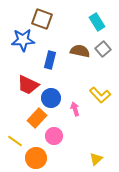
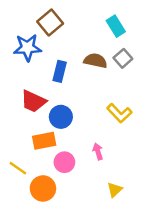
brown square: (42, 19) -> (50, 23), turned 30
pink arrow: (75, 109) -> (98, 151), moved
orange rectangle: (37, 118) -> (44, 141), turned 36

